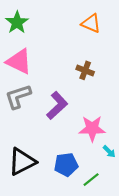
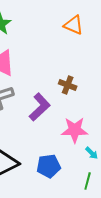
brown cross: (85, 70) -> (68, 85), moved
green line: (91, 180) -> (88, 181), moved, turned -36

